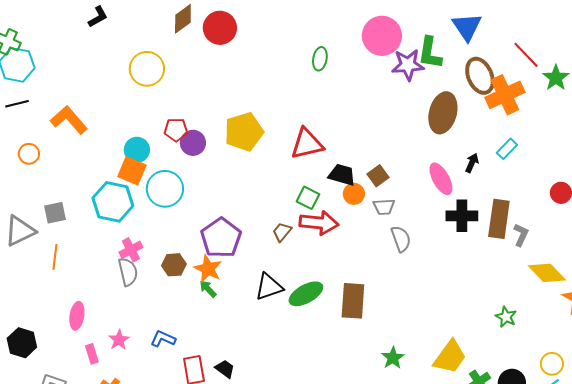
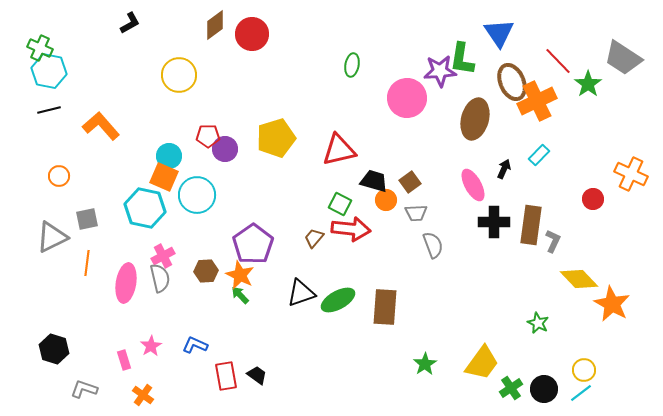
pink circle: (382, 36) -> (407, 98), moved
orange circle: (29, 154) -> (59, 176), moved
pink ellipse: (77, 316) -> (126, 283), moved, size x1.4

